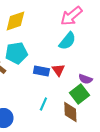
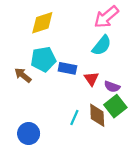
blue rectangle: (41, 71) -> (67, 68), moved
purple semicircle: (85, 79) -> (112, 87), moved
brown diamond: (70, 112) -> (97, 115), moved

